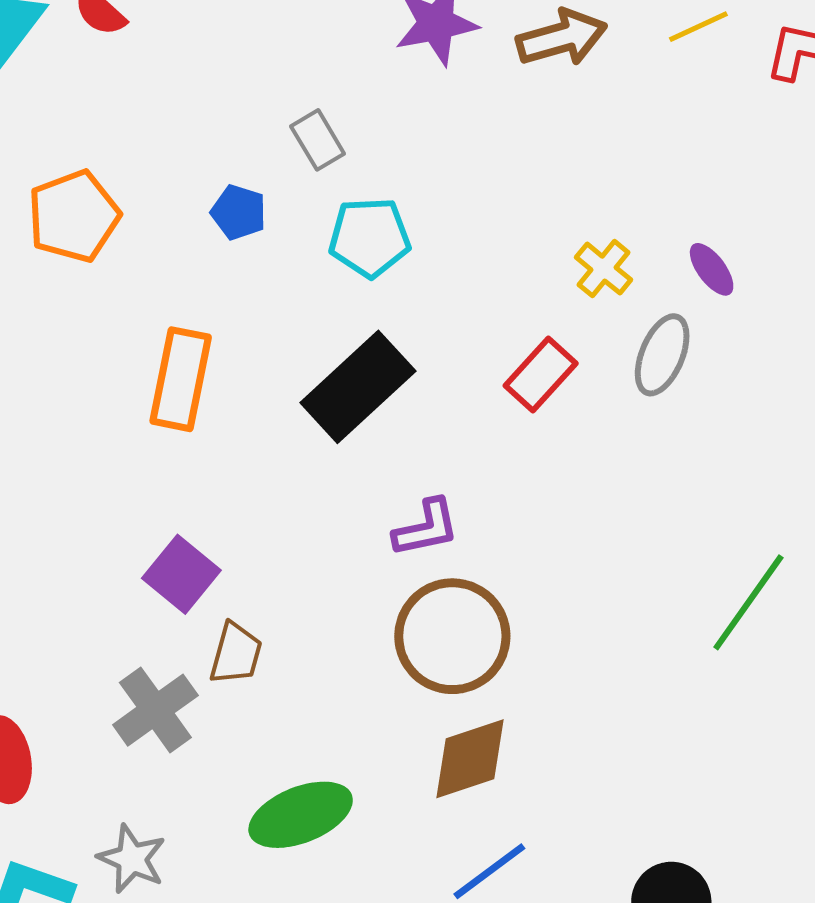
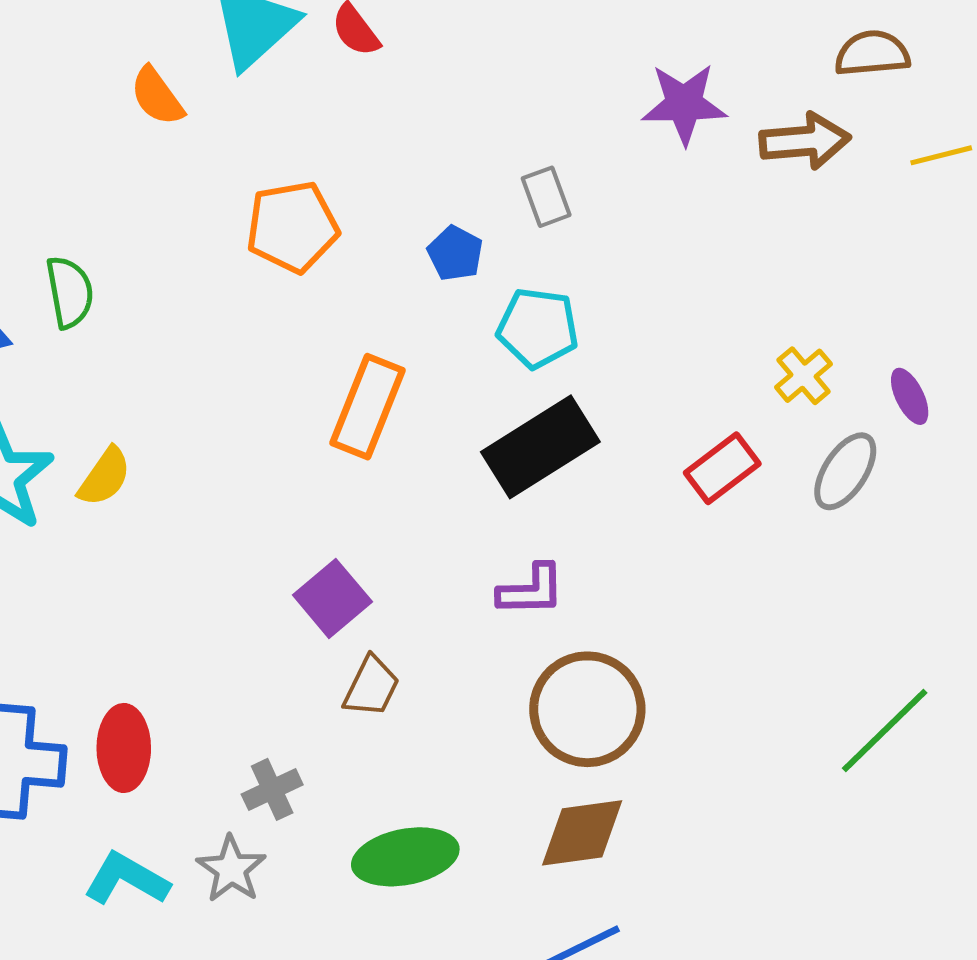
cyan pentagon: (369, 237) -> (538, 328), moved
purple L-shape: (426, 528) -> (531, 590), moved
gray cross: (155, 710) -> (272, 789), moved, size x0.7

